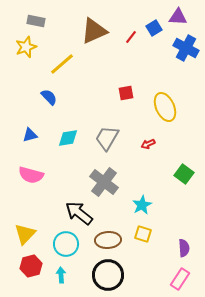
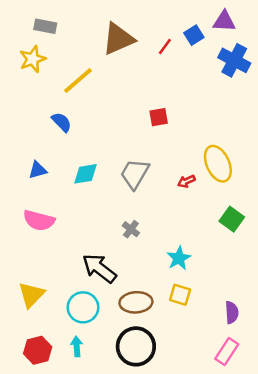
yellow ellipse: (165, 107) -> (218, 164), moved
gray cross: (104, 182) -> (131, 229), size x0.5
red hexagon: (31, 266) -> (38, 350), moved

